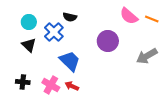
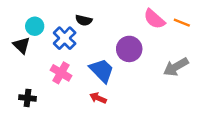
black triangle: (29, 45) -> (22, 45), moved
blue trapezoid: (70, 61) -> (102, 70), moved
pink cross: (51, 85) -> (61, 73), moved
red arrow: (72, 86) -> (98, 98), moved

